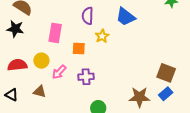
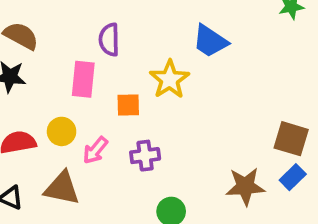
purple semicircle: (88, 16) -> (109, 40), moved
yellow star: (102, 36) -> (170, 79), size x1.5
brown triangle: (40, 92) -> (62, 188), size x1.5

